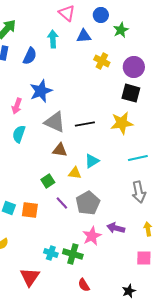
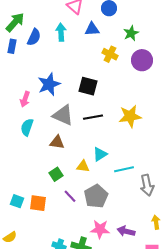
green star: (121, 30) -> (131, 33), moved
blue semicircle: (30, 56) -> (34, 37), moved
black square: (131, 93) -> (88, 86), moved
brown triangle: (60, 150) -> (57, 142), moved
cyan line: (138, 158) -> (124, 169), moved
purple arrow: (116, 228) -> (126, 231), moved
pink star: (92, 236) -> (100, 229), turned 30

